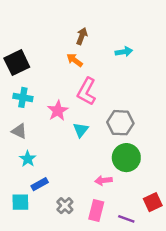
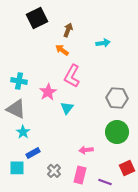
black square: (17, 63) -> (37, 18), moved
gray hexagon: (120, 123) -> (117, 98), moved
gray triangle: (19, 131) -> (16, 109), size x1.5
green circle: (126, 158) -> (117, 132), moved

